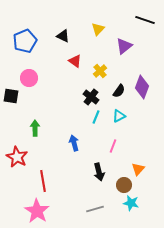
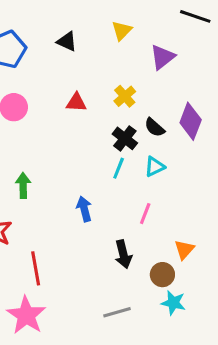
red triangle: (75, 61) -> (76, 102), moved, turned -32
black semicircle: (119, 91) -> (155, 127), turned 96
black cross: (91, 97) -> (125, 138), moved

